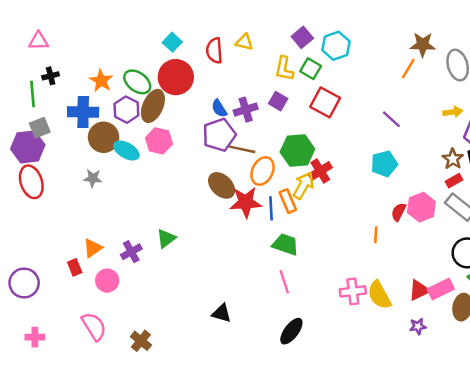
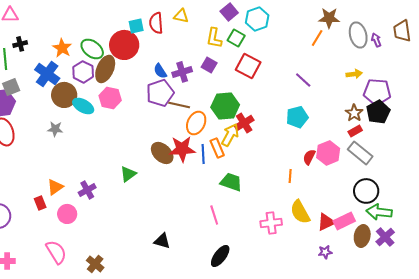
cyan square: (172, 42) -> (136, 26), moved, turned 35
blue cross: (83, 112) -> (47, 74), turned 35
brown ellipse: (222, 185) -> (162, 153), moved
green triangle: (166, 238) -> (128, 174), moved
green trapezoid: (285, 244) -> (231, 182), moved
yellow semicircle: (379, 295) -> (300, 212), moved

